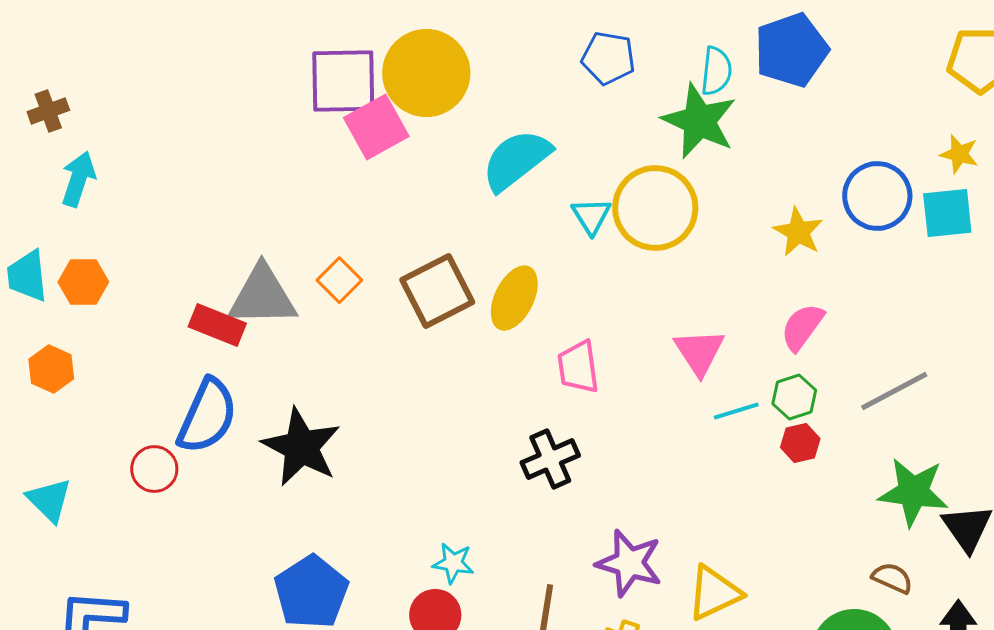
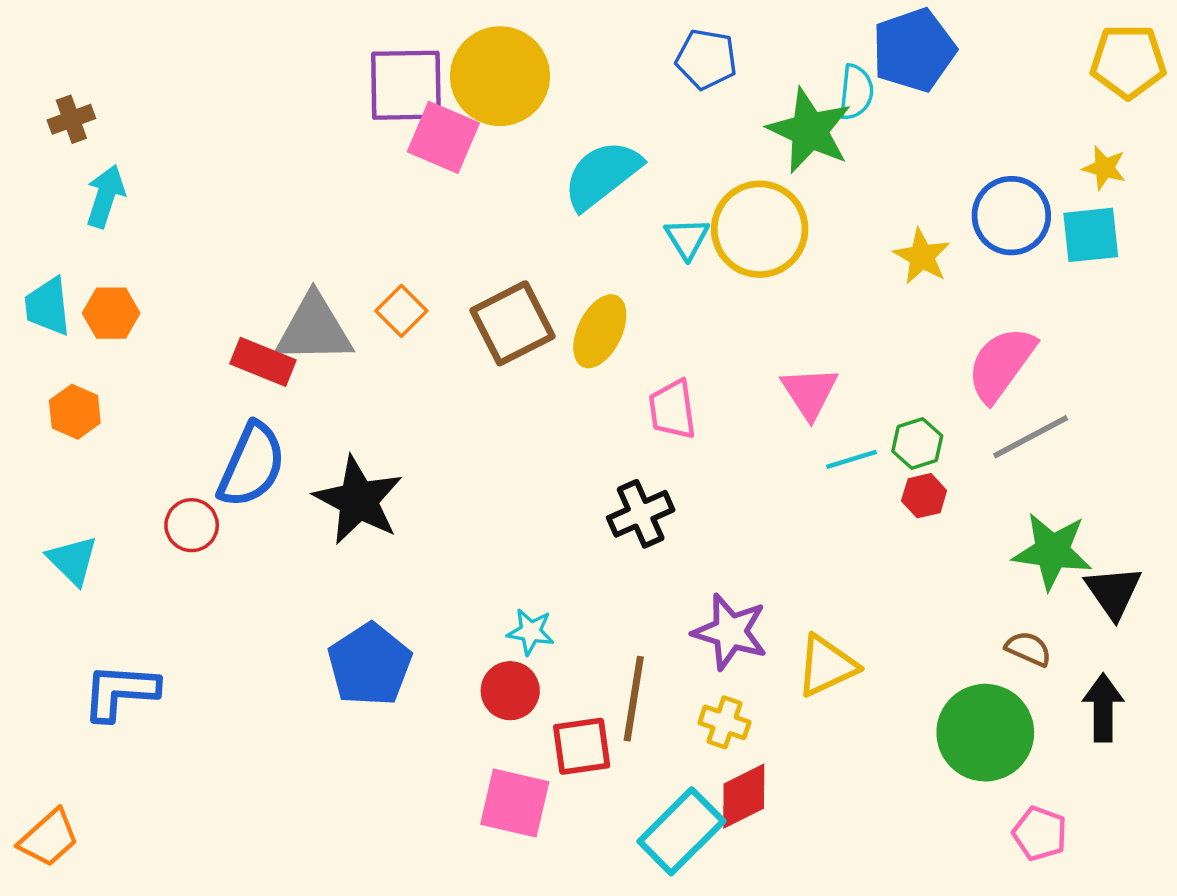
cyan semicircle: (716, 71) -> (856, 92), moved
pink square: (376, 127) -> (443, 137), turned -38
pink semicircle: (802, 327) -> (1001, 364), moved, size x1.4

